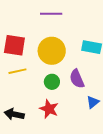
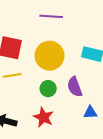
blue triangle: (93, 102) -> (90, 112), turned 32

